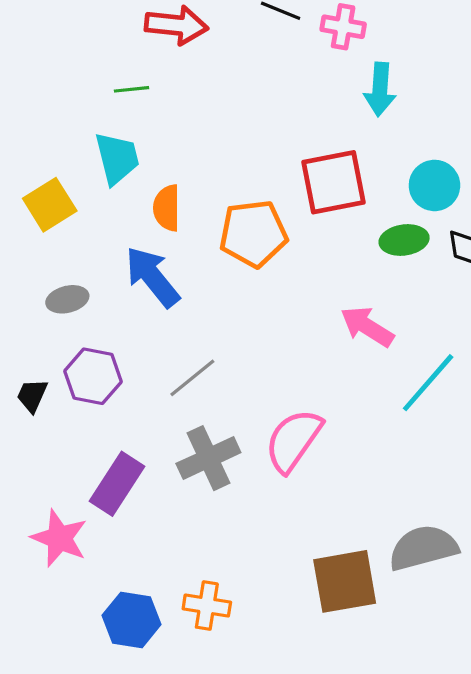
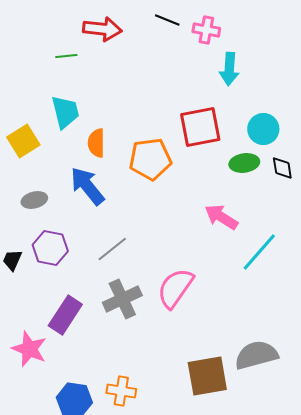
green line: (131, 89) -> (66, 56), moved

